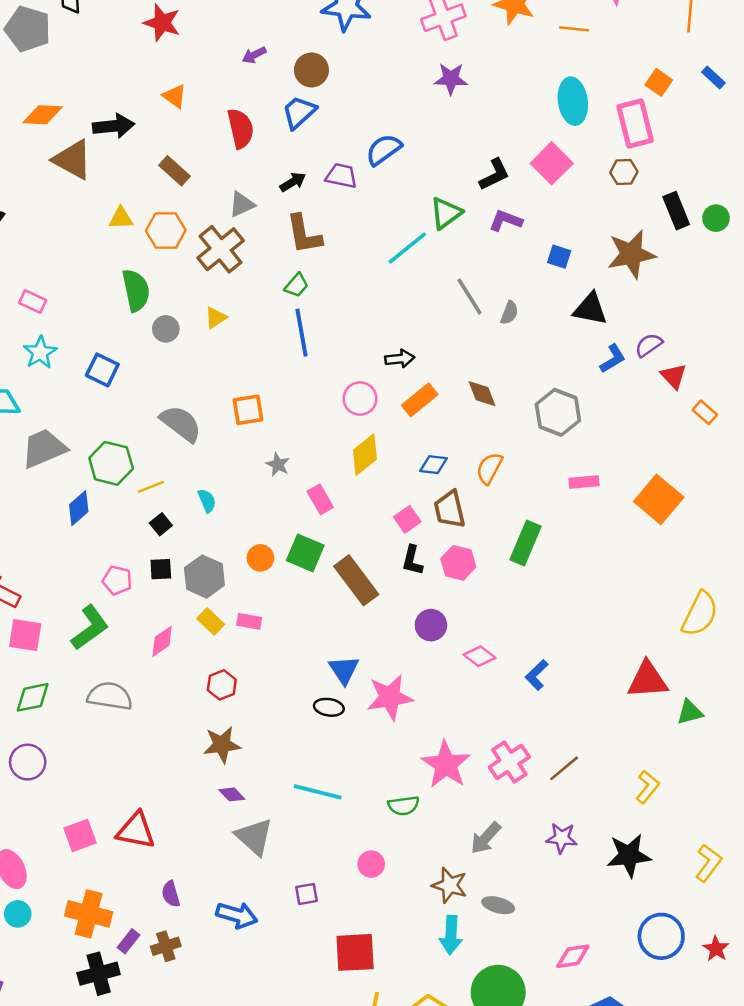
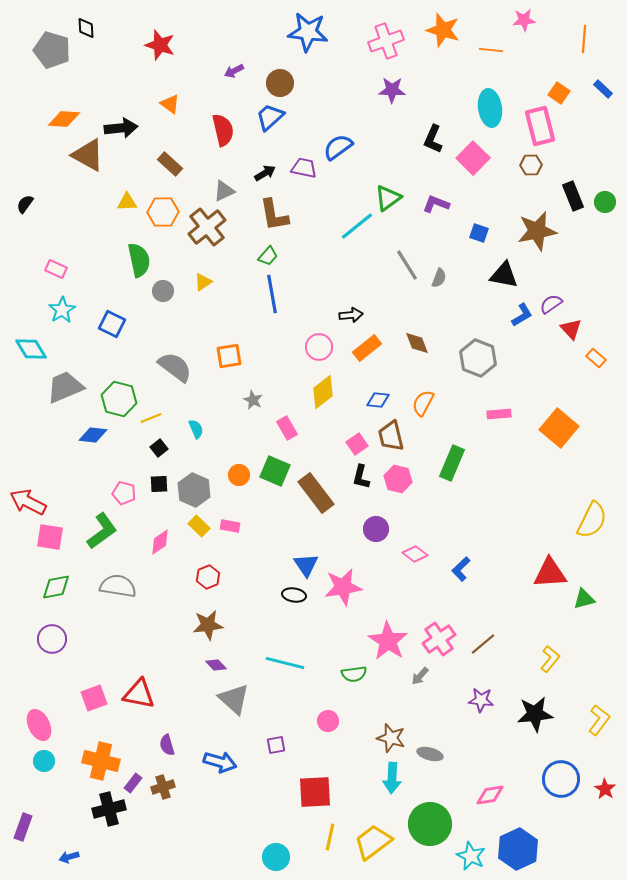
black L-shape: (494, 175) -> (433, 139), moved, turned 140
blue diamond: (79, 508) -> (93, 435), turned 48
gray arrow: (486, 838) -> (420, 676), moved, size x0.7

